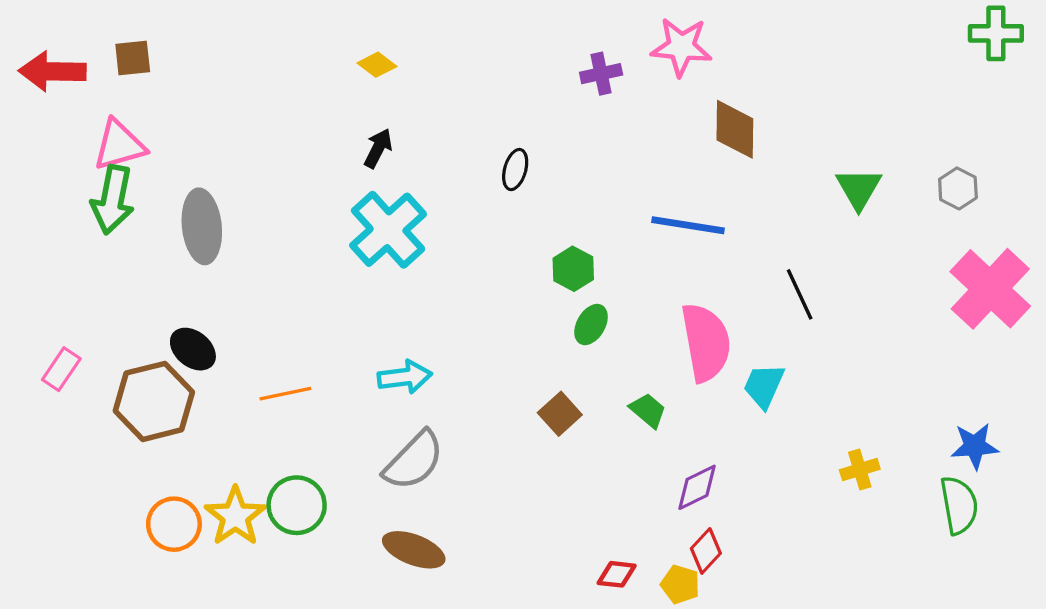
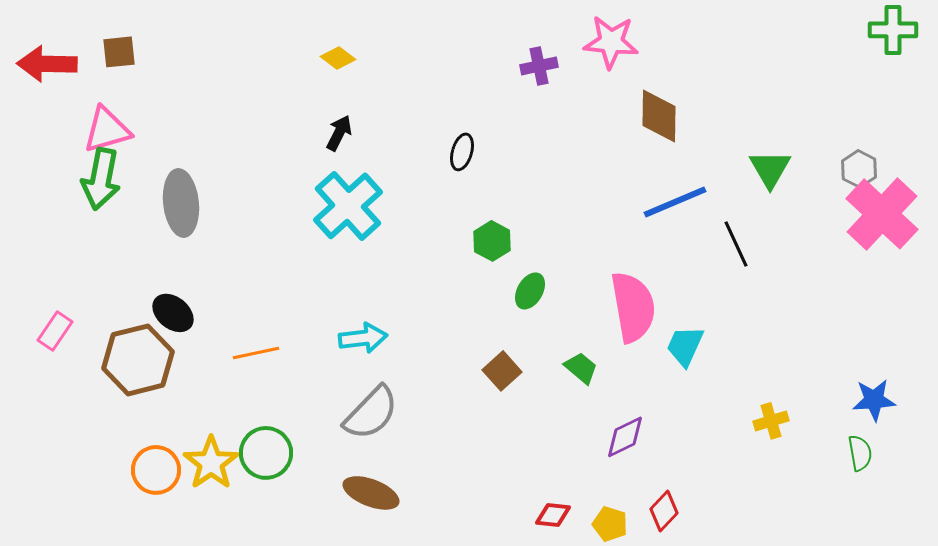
blue line: (688, 225) -> (675, 202), moved, turned -32
green hexagon: (573, 269) -> (492, 241), moved
pink cross: (990, 289) -> (882, 214), moved
black line: (800, 294) -> (736, 244), moved
green semicircle: (959, 505) -> (860, 453), size x0.7
red diamond: (706, 551) -> (664, 511), moved

